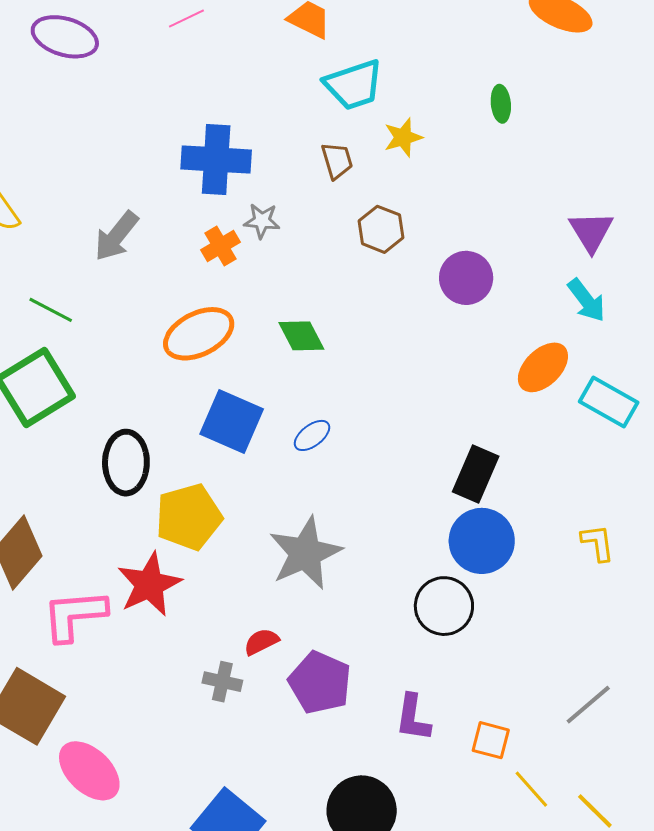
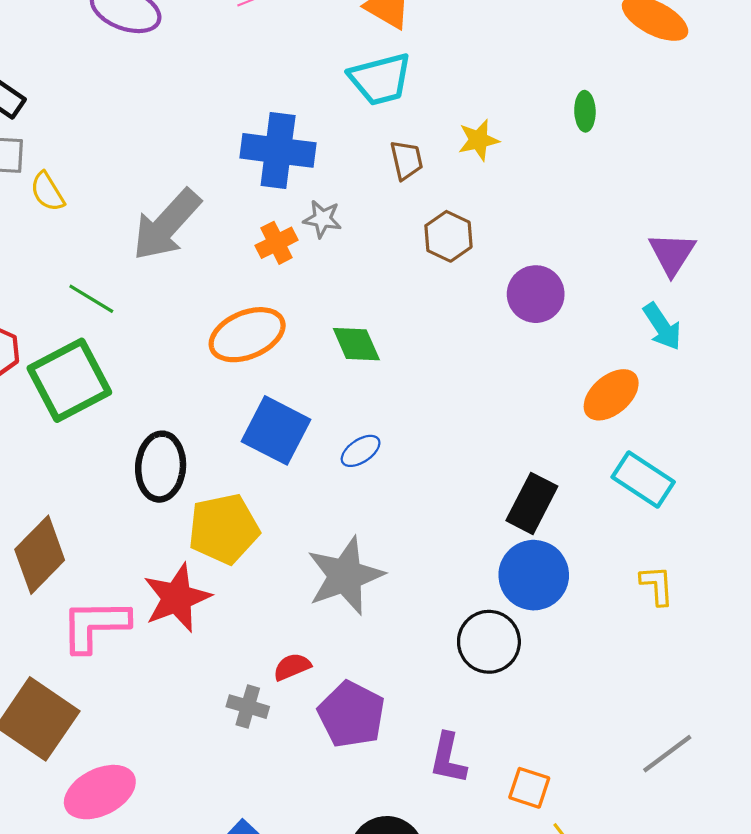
cyan trapezoid: (354, 85) -> (380, 79), moved
gray arrow: (116, 236) -> (166, 225), size x1.4
cyan rectangle: (609, 402) -> (643, 480), moved
gray line: (588, 705) -> (667, 754), moved
pink ellipse: (89, 771) -> (100, 792), turned -74

